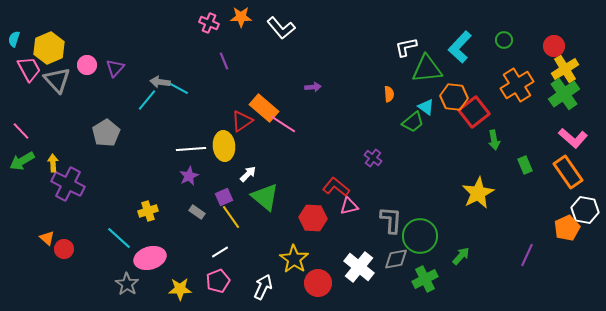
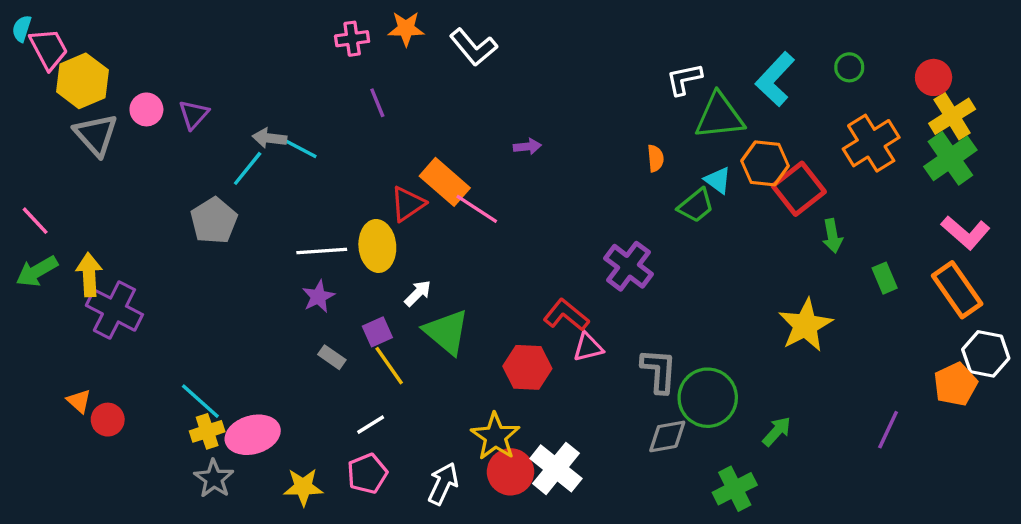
pink cross: (209, 23) -> (352, 39), turned -30
cyan semicircle: (14, 39) -> (22, 29), moved
pink trapezoid: (29, 69) -> (49, 49), moved
gray pentagon: (106, 133) -> (214, 221), moved
purple cross: (373, 158) -> (628, 266), size x1.6
yellow arrow: (53, 163) -> (89, 275), size x1.4
yellow cross: (148, 211) -> (207, 431), moved
white cross: (359, 267) -> (556, 468), moved
green cross: (425, 279) -> (735, 489), moved
red circle: (318, 283) -> (510, 472), moved

